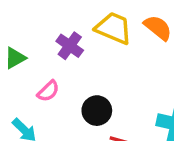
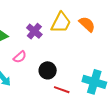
yellow trapezoid: (114, 28) -> (61, 23), turned 90

